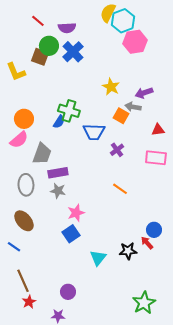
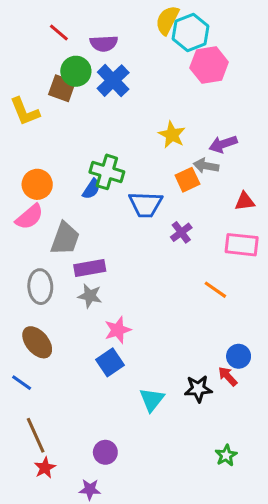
orange square: (121, 116) -> (187, 180), turned 35
orange line: (120, 189) -> (215, 290), moved
green star: (144, 303) -> (226, 455), moved, size x0.6

